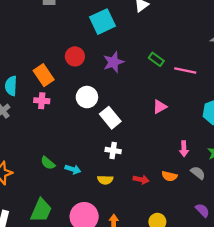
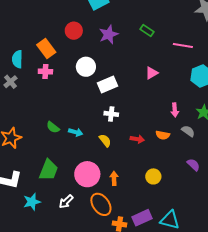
pink line: (185, 71) -> (183, 45), moved
white rectangle: (110, 118) -> (108, 85), turned -72
yellow semicircle: (105, 180) -> (105, 141), turned -128

